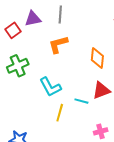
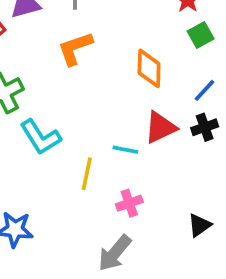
cyan L-shape: (50, 87) -> (40, 137), moved
pink cross: (101, 131) -> (129, 203), moved

